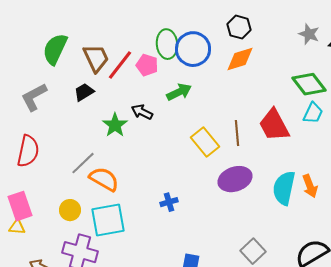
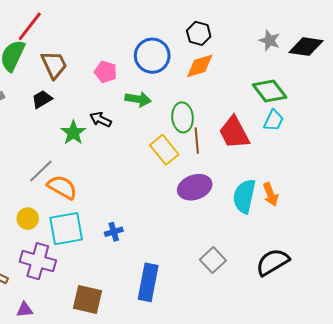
green ellipse: (167, 44) -> (183, 117), moved
red line: (120, 65) -> (30, 26), moved
green arrow: (179, 92) -> (138, 99), turned 35
blue cross: (169, 202) -> (114, 232), moved

